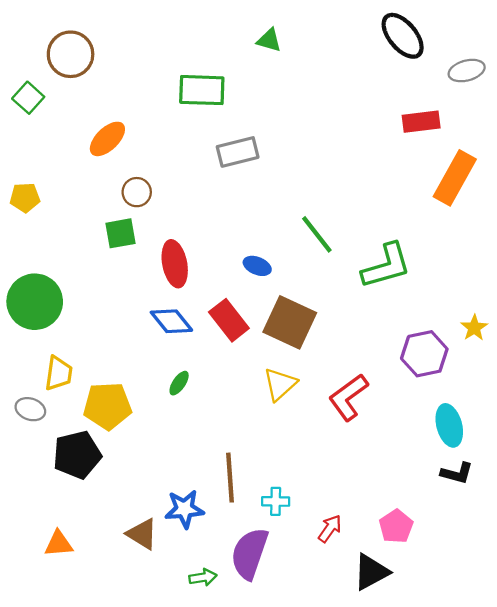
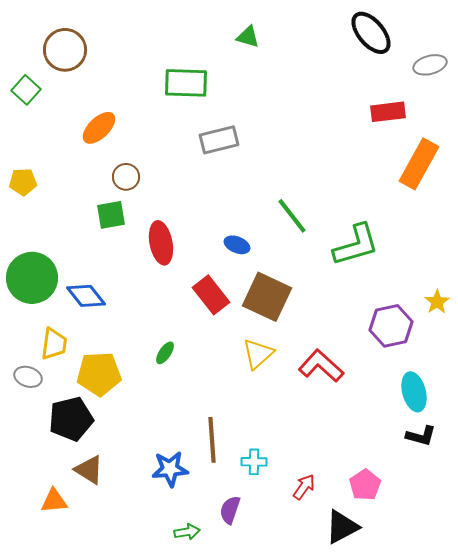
blue diamond: (171, 321) -> (86, 296), moved
red L-shape: (348, 397) -> (321, 366), turned 78
brown triangle: (142, 534) -> (89, 470), moved
purple semicircle: (250, 553) -> (230, 510), size x0.6

